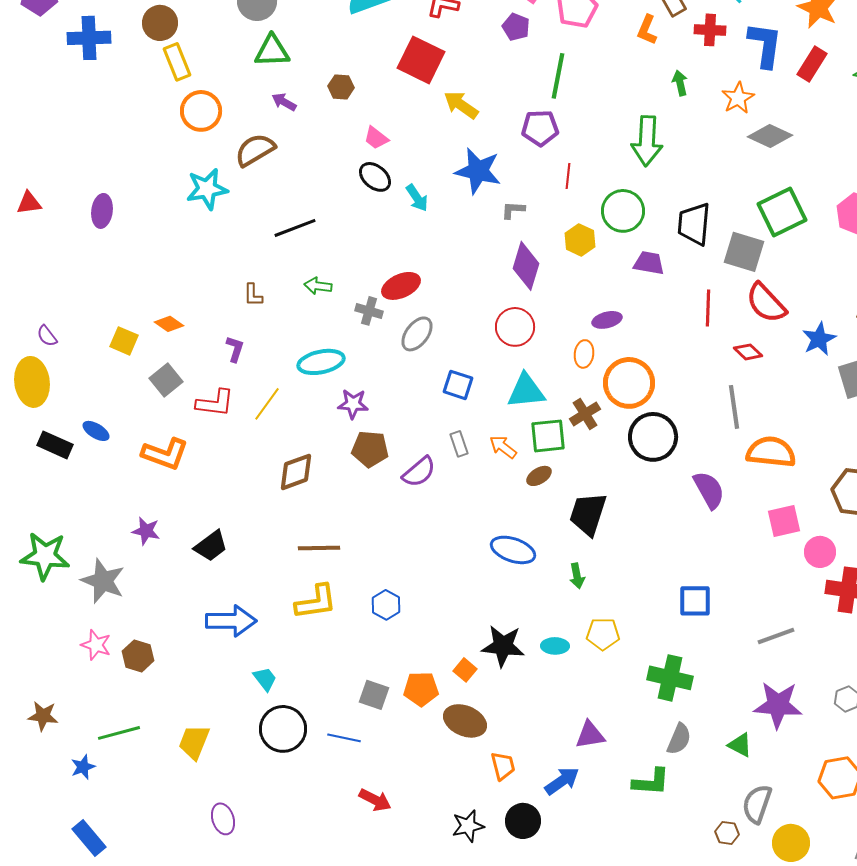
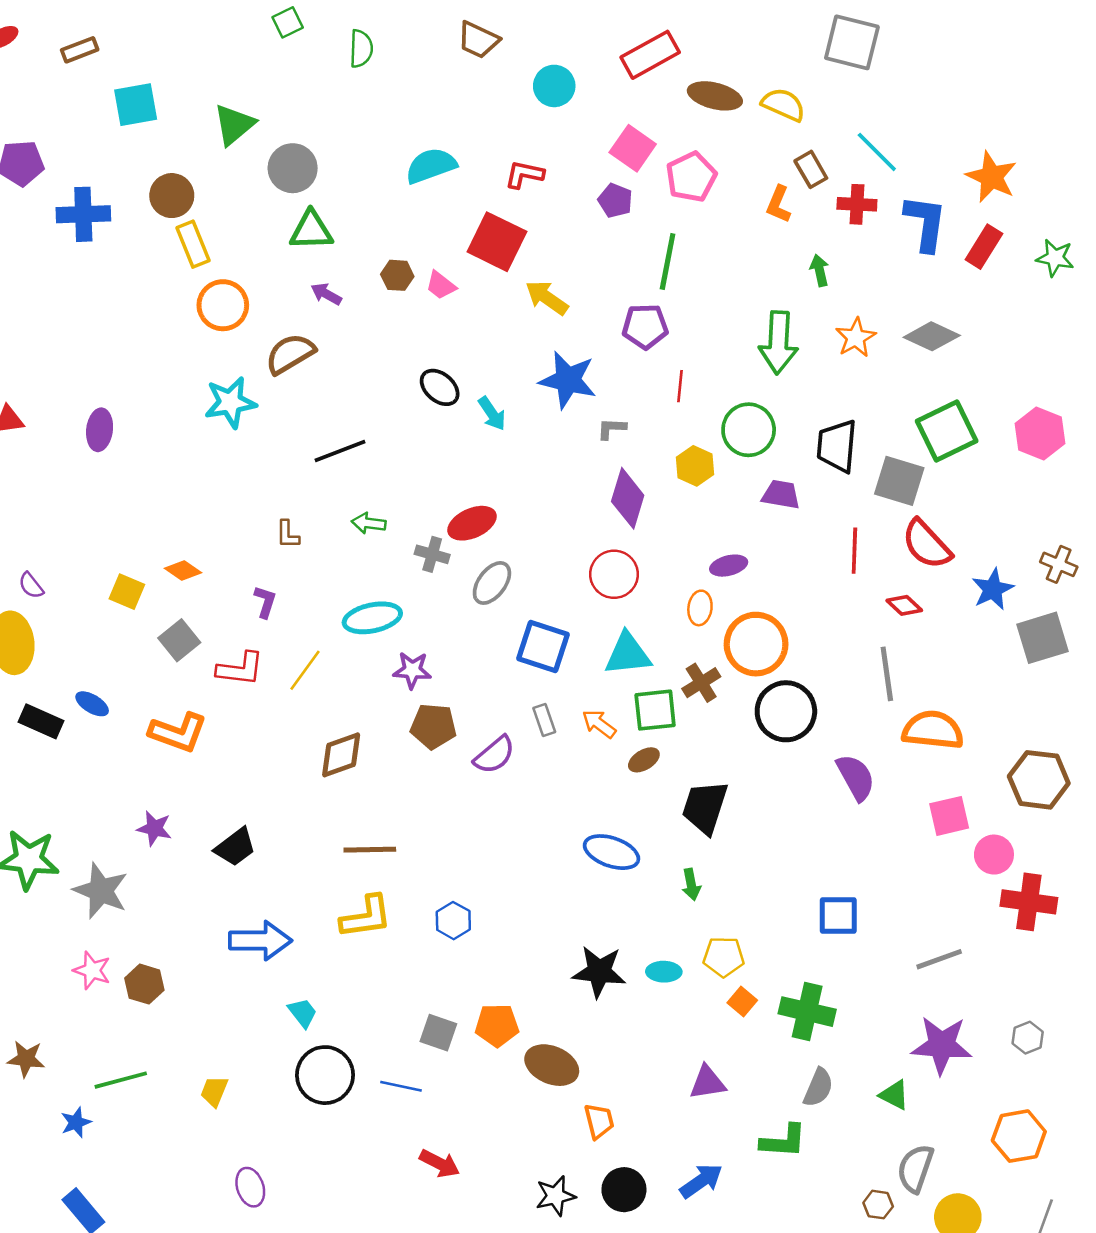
orange star: (738, 98) -> (856, 338), moved
pink trapezoid: (376, 138) -> (441, 285), moved
blue square: (458, 385) -> (543, 647), size x1.4
orange square: (465, 670) -> (742, 1002), moved
yellow trapezoid: (194, 742) -> (214, 1091), size x0.7
blue arrow: (562, 781) -> (701, 1181), moved

